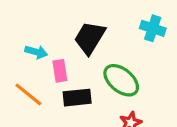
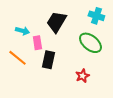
green ellipse: (121, 80) -> (90, 43), moved
black rectangle: (77, 98) -> (48, 60), turned -72

